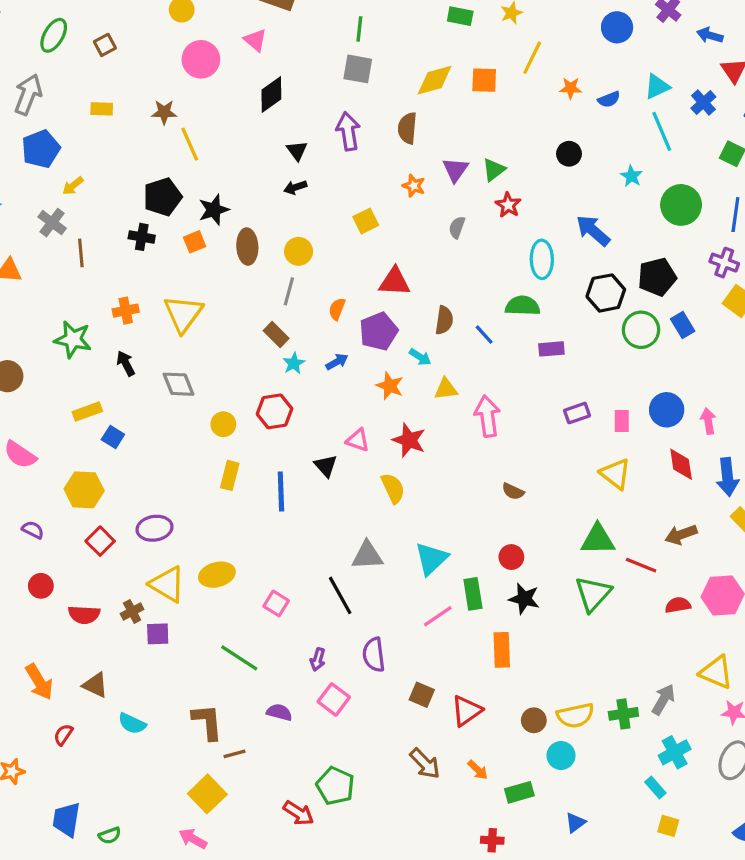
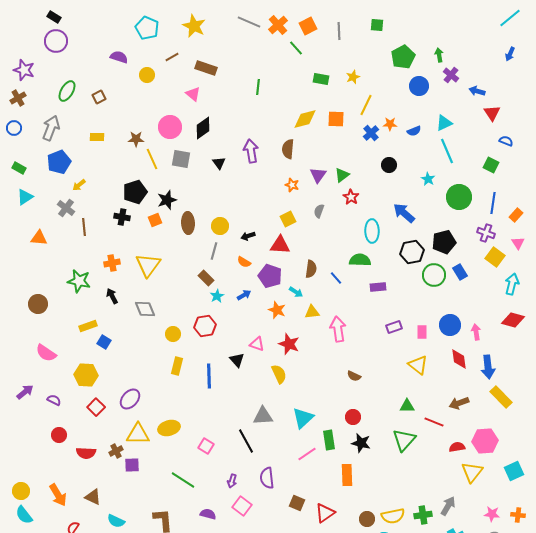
pink circle: (201, 59) -> (170, 127), moved
gray square: (358, 69) -> (181, 159), moved
blue cross: (703, 103) -> (371, 133), moved
black arrow: (295, 187) -> (248, 236), moved
yellow square: (366, 221) -> (288, 219), moved
orange semicircle: (337, 309) -> (244, 262), turned -80
purple pentagon: (379, 331) -> (270, 276), turned -30
purple ellipse: (154, 528) -> (130, 399), turned -40
green triangle: (598, 539) -> (407, 406), size x0.7
yellow triangle: (167, 584) -> (138, 434), turned -30
yellow triangle: (716, 672) -> (472, 472), moved, turned 45

